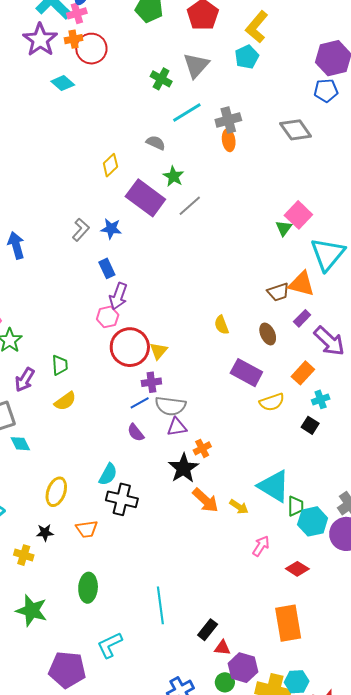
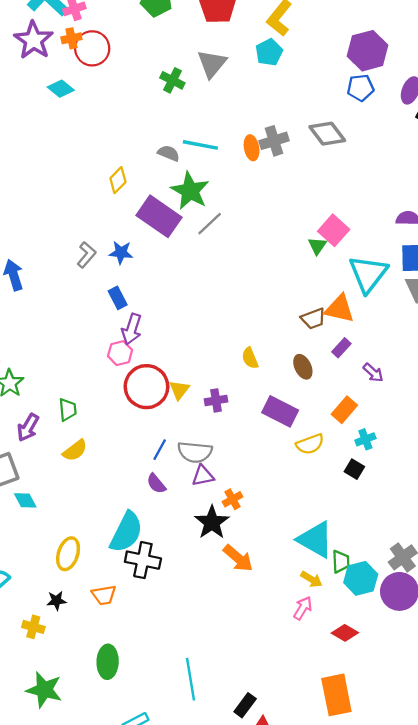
cyan line: (187, 113) -> (200, 145), moved, turned 44
gray cross: (228, 120) -> (274, 141), moved
green star: (173, 176) -> (190, 191), size x1.6
purple arrow: (329, 341) -> (373, 373), size x0.6
purple cross: (151, 382) -> (216, 400), moved
blue line: (140, 403) -> (160, 450), turned -30
cyan semicircle: (108, 474) -> (126, 532), size x1.6
yellow arrow: (239, 507) -> (311, 579), moved

